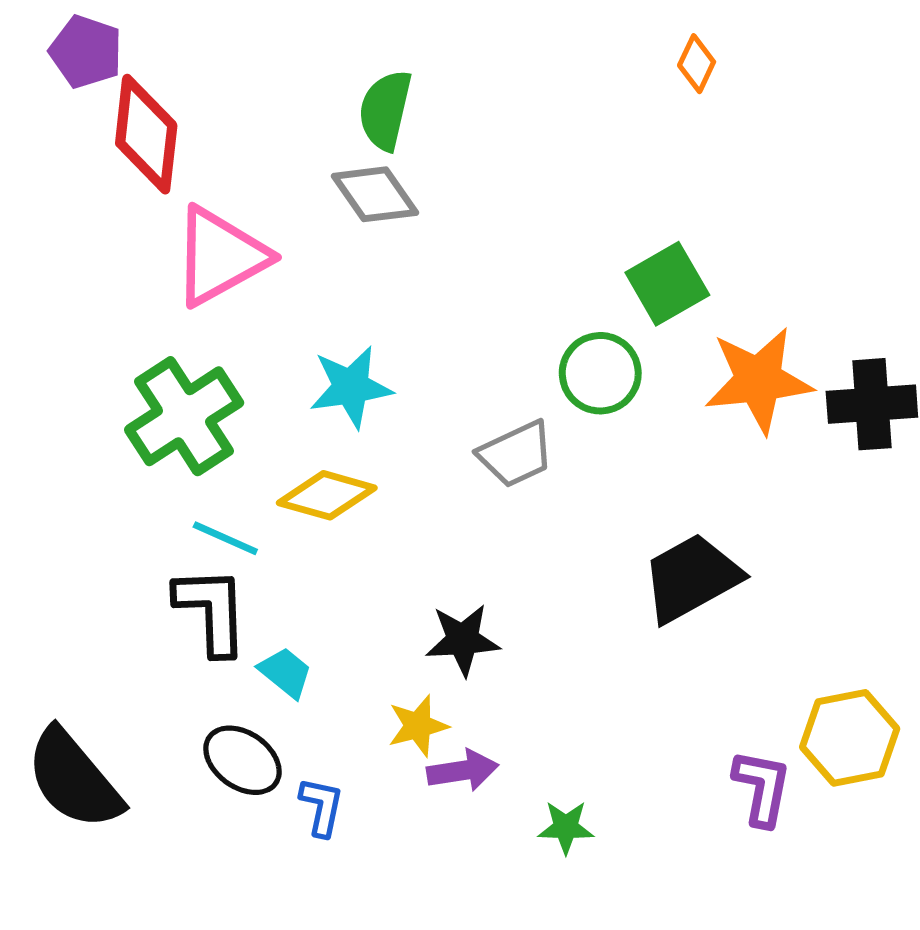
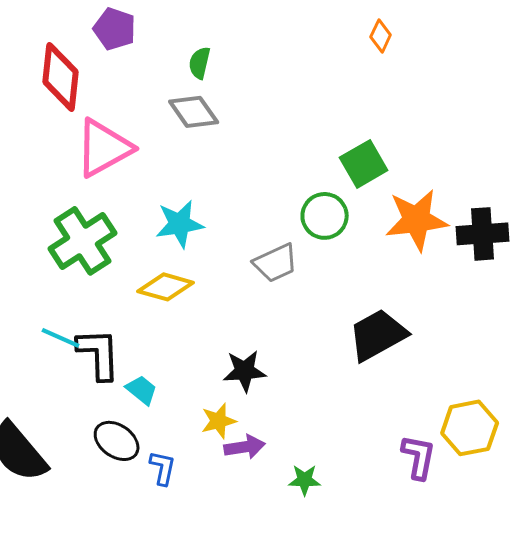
purple pentagon: (86, 52) -> (115, 29), moved
green semicircle: (385, 110) -> (200, 63), size x0.7
cyan line: (225, 538) -> (61, 338), moved

